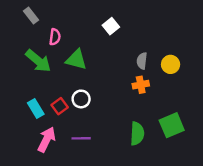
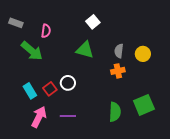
gray rectangle: (31, 15) -> (16, 23), moved, turned -32
green triangle: (76, 60) -> (85, 50), moved

